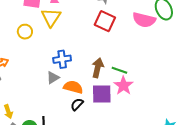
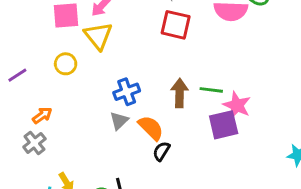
pink star: (123, 86) -> (237, 105), moved
orange semicircle: (73, 87) -> (151, 128), turned 42
purple square: (102, 94) -> (224, 125), moved

